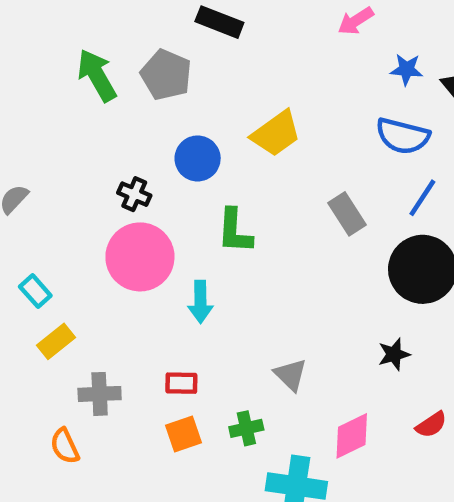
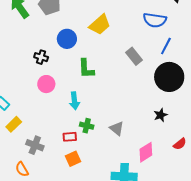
pink circle: (140, 257) -> (46, 84), size x0.6
gray cross: (100, 394) -> (35, 145), turned 30
green cross: (246, 428) -> (87, 126), moved, turned 32

